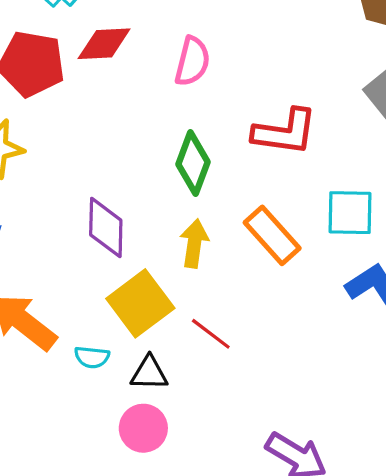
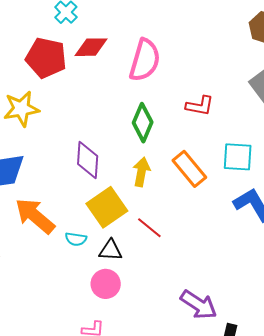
pink semicircle: (192, 61) -> (145, 60), size x1.4
red L-shape: (285, 132) -> (200, 106), size x0.7

